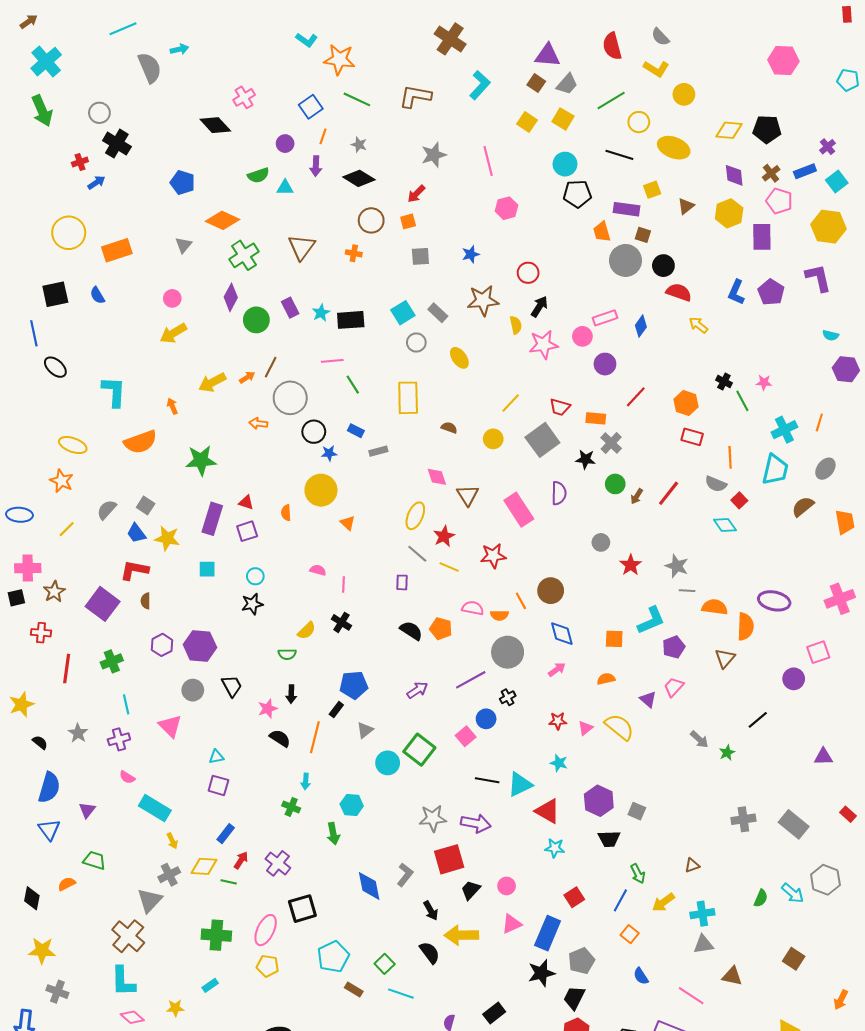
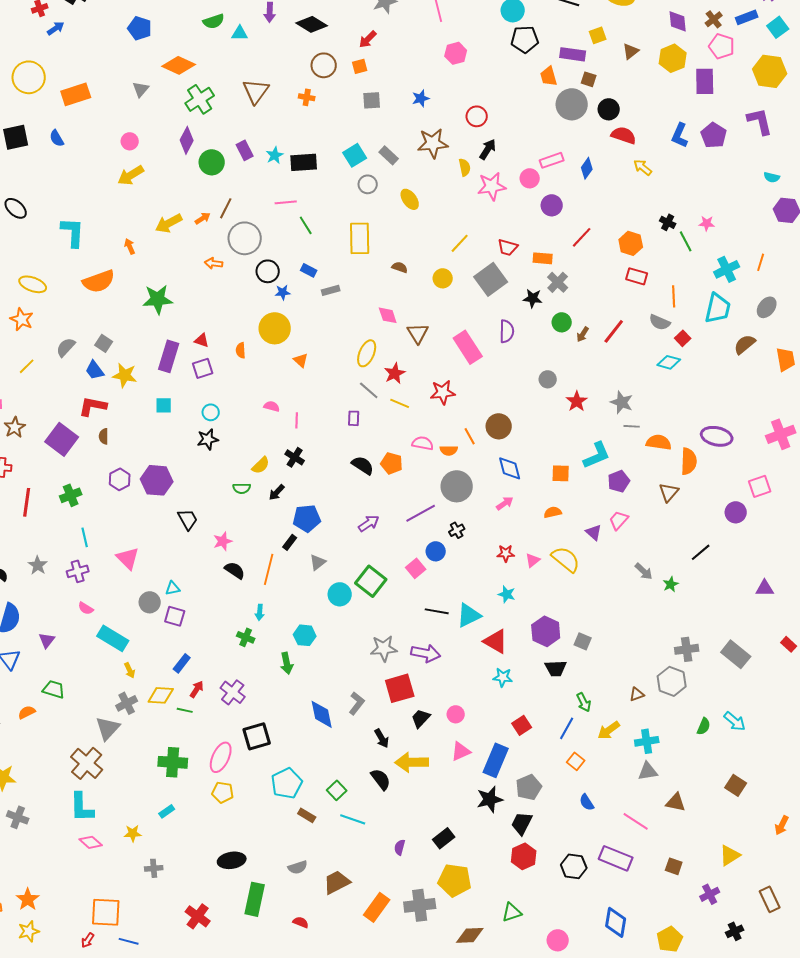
cyan diamond: (725, 525) -> (669, 362), turned -40
gray circle: (193, 690) -> (150, 602), moved
black arrow: (291, 694) -> (277, 492), moved, turned 42
gray hexagon: (825, 880) -> (672, 681), moved

